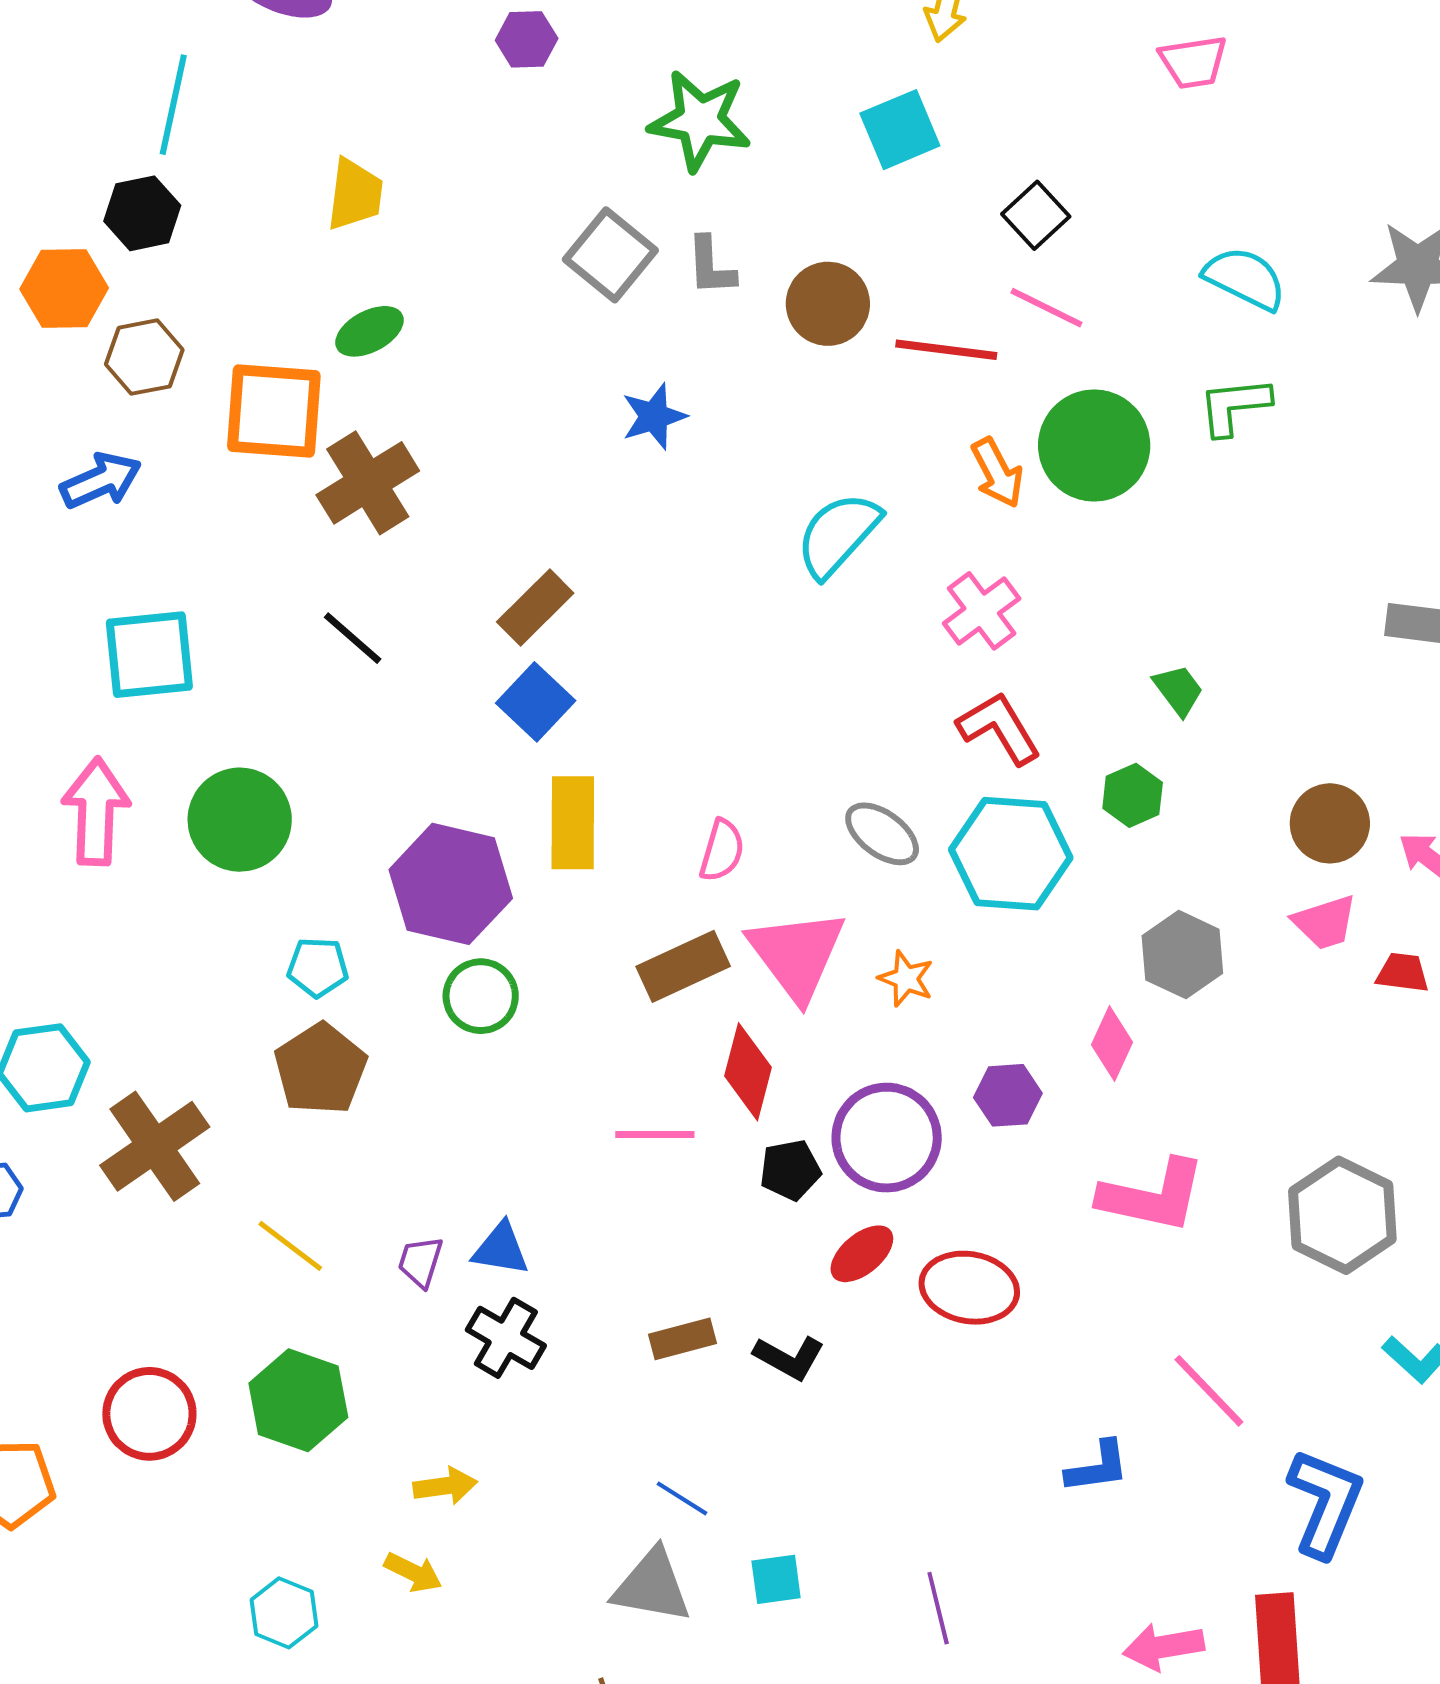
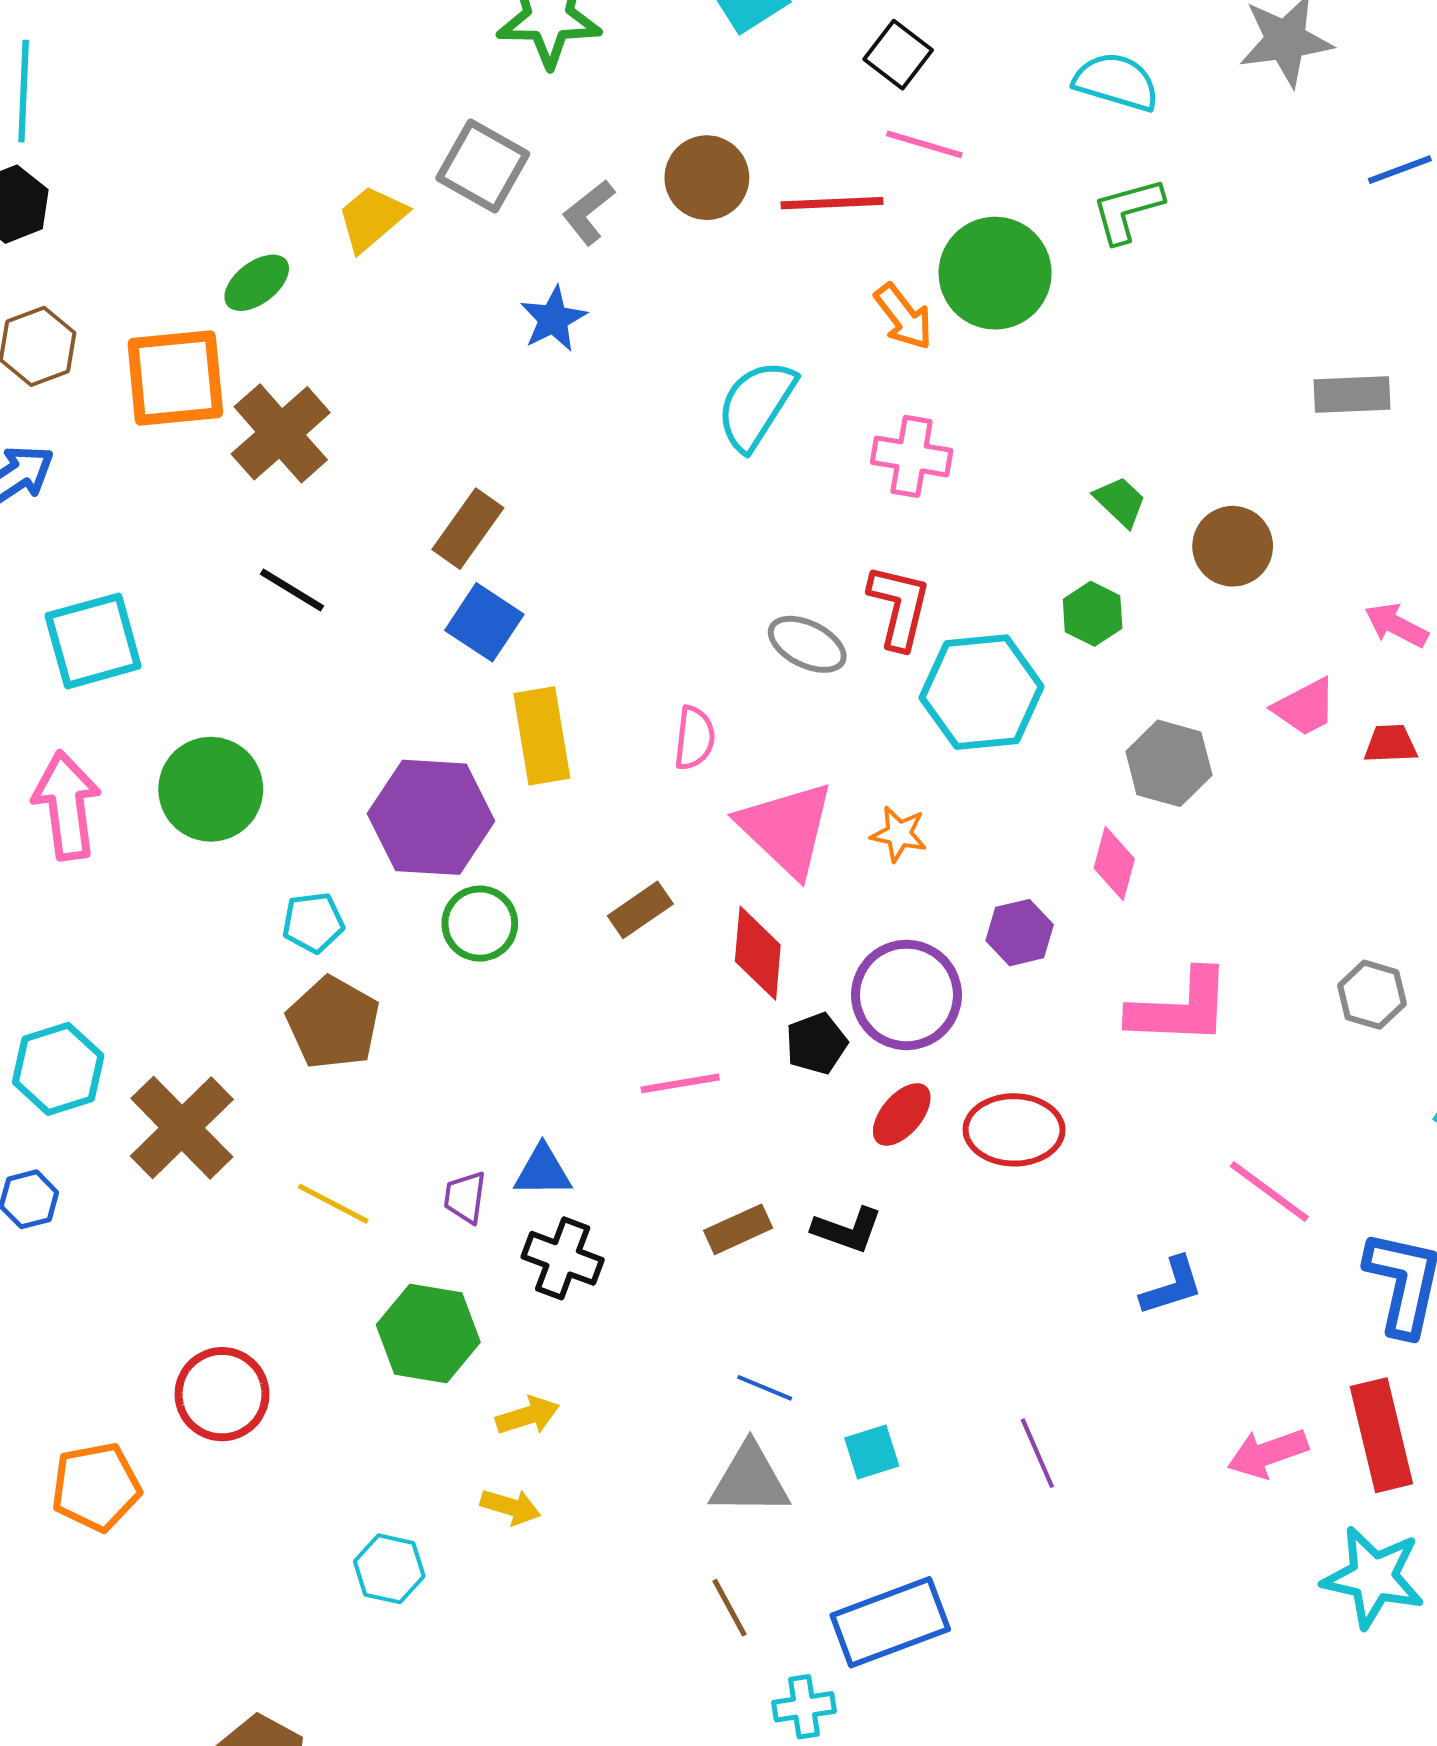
yellow trapezoid: (355, 194) -> (372, 218), moved, turned -128
gray L-shape: (711, 266) -> (588, 212), moved, turned 64
pink cross: (982, 611) -> (912, 456), turned -34
red L-shape: (999, 728) -> (899, 607), moved, turned 54
brown circle: (1330, 823) -> (1233, 546), moved
gray ellipse: (882, 834) -> (807, 644), moved
brown rectangle: (683, 966) -> (640, 910), moved, size x0.7
pink line: (655, 1135) -> (680, 1083), moved
gray hexagon: (1342, 1215) -> (1372, 995), size x0.6
green hexagon: (298, 1400) -> (428, 1333), moved

